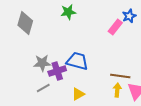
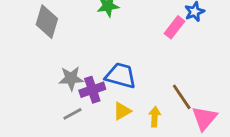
brown line: (120, 76) -> (182, 97), turned 48
yellow arrow: (117, 90) -> (155, 117), moved
yellow triangle: (78, 94) -> (122, 111), moved

